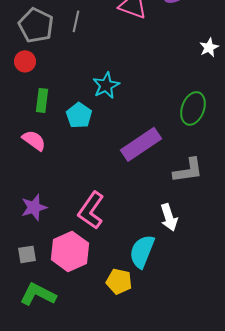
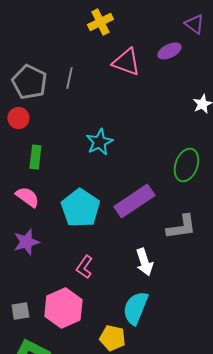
cyan pentagon: (79, 115) -> (80, 208), moved, size x1.5
purple star: (34, 207) -> (26, 242), moved
pink L-shape: (91, 210) -> (84, 267), size x0.6
white arrow: (169, 217) -> (144, 262), moved

